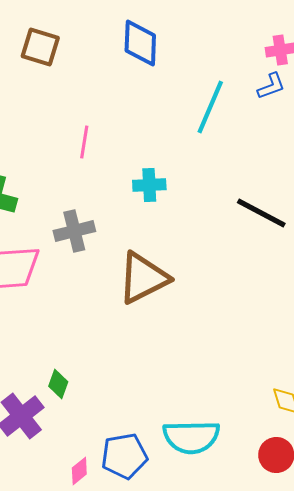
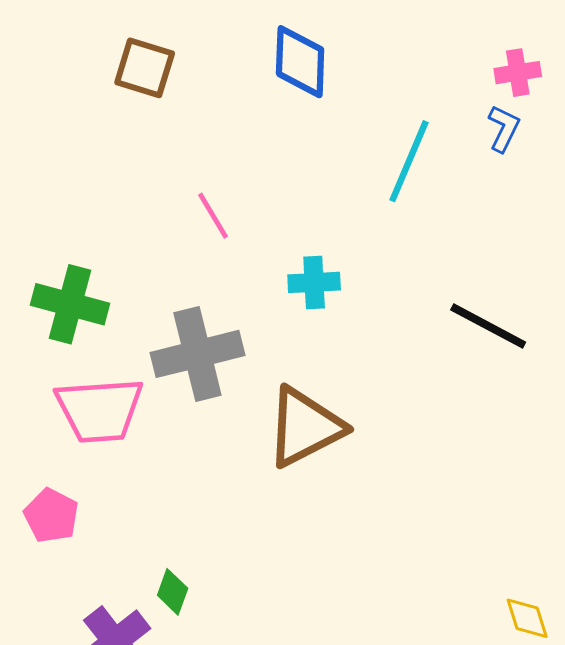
blue L-shape: (271, 86) -> (504, 129), turned -44
pink line: (84, 142) -> (213, 216), turned -40
gray cross: (74, 231) -> (197, 354), size x1.4

